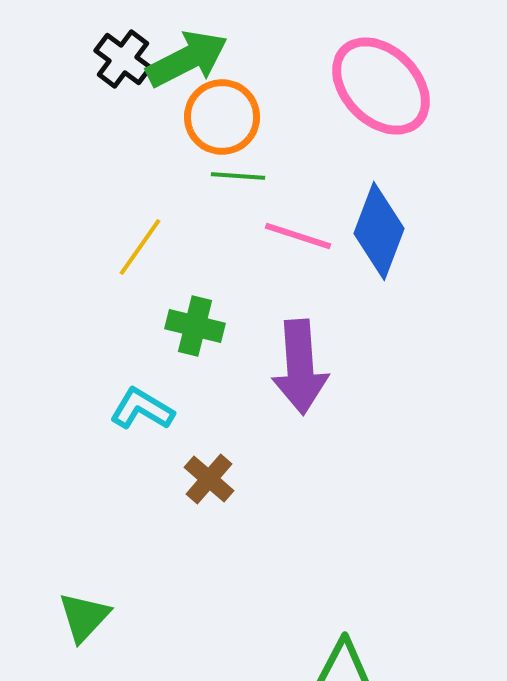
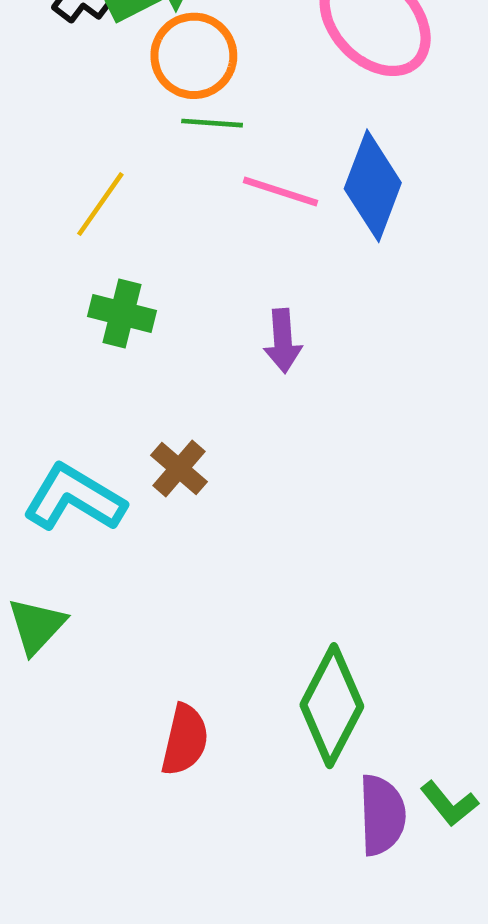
green cross: (195, 326) -> (122, 313), moved
purple arrow: (300, 367) -> (283, 341), size x0.6
cyan L-shape: (142, 409) -> (74, 498), moved, size x1.4

